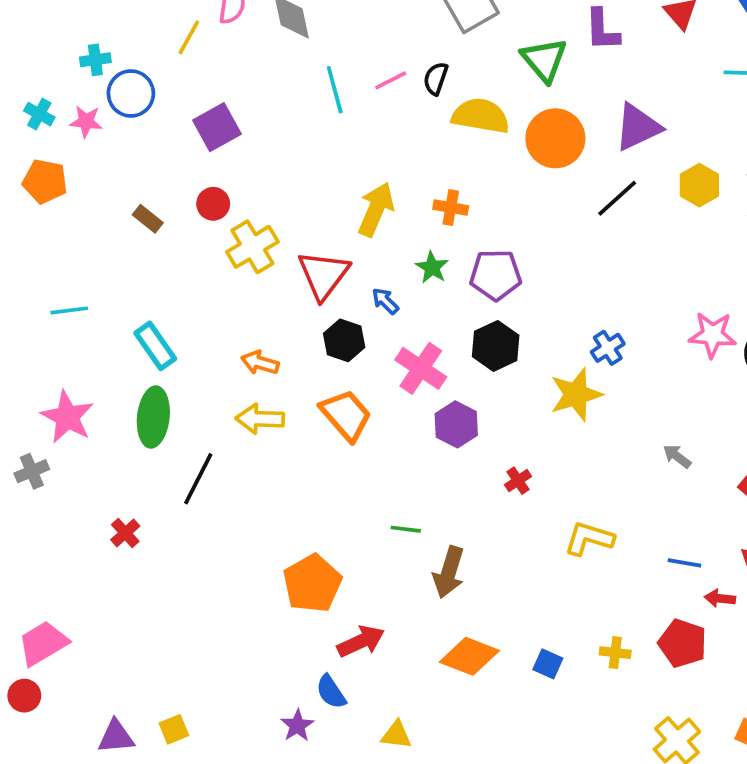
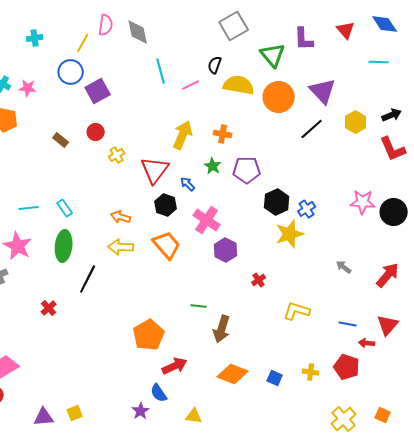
cyan cross: (95, 60) -> (35, 38), moved
pink line: (391, 80) -> (191, 85), moved
blue circle: (131, 93) -> (71, 72), moved
purple triangle: (638, 127) -> (323, 91), turned -48
yellow cross: (252, 247) -> (117, 155), size x0.6
cyan line: (69, 310) -> (29, 208), moved
cyan rectangle: (155, 346) -> (65, 208), size x0.7
black hexagon: (496, 346) -> (277, 202), moved

